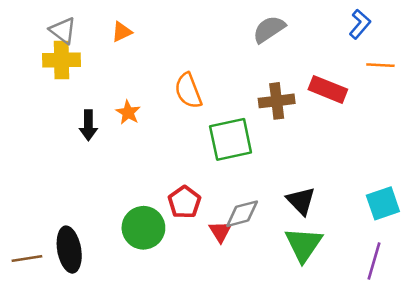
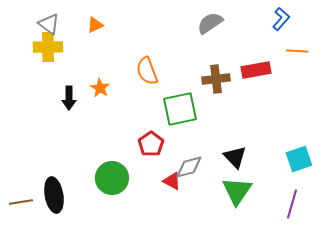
red rectangle: (328, 89) -> (256, 70), turned -32
red pentagon: (184, 202) -> (151, 144), moved
red triangle: (220, 232) -> (172, 181), turned -30

